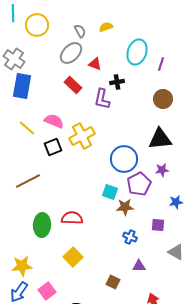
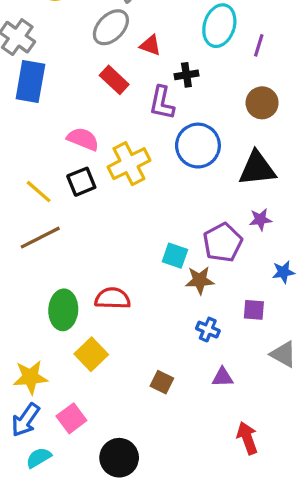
yellow line: (27, 128) -> (39, 192), moved
blue circle: (124, 159) -> (198, 146), moved
yellow square: (73, 257) -> (91, 354), moved
brown square: (113, 282) -> (162, 382), moved

